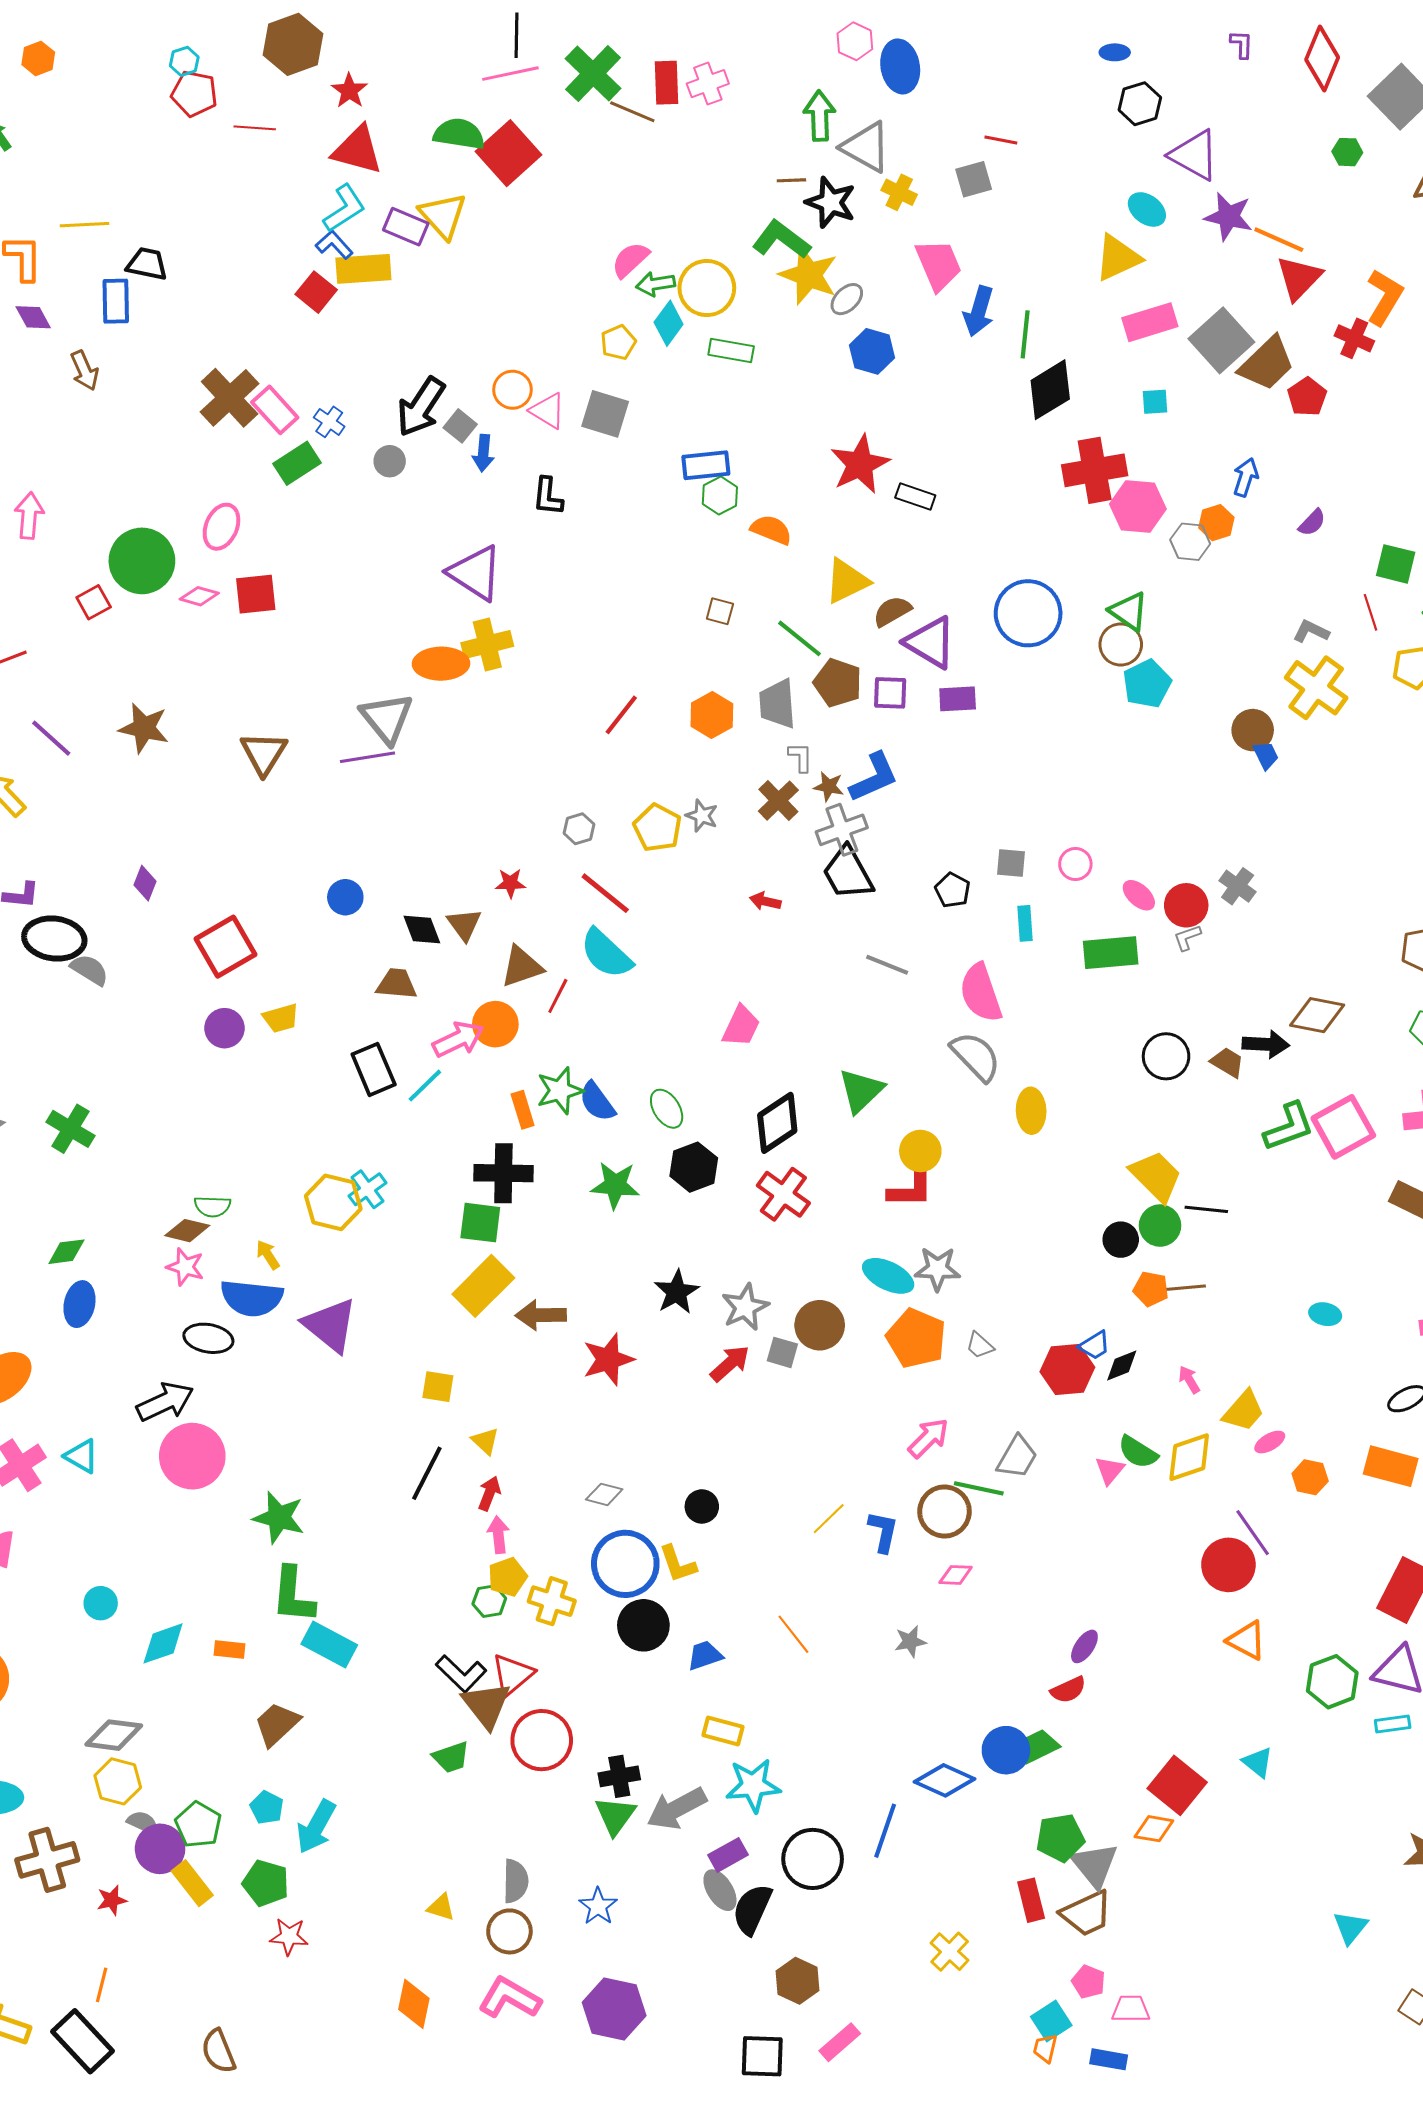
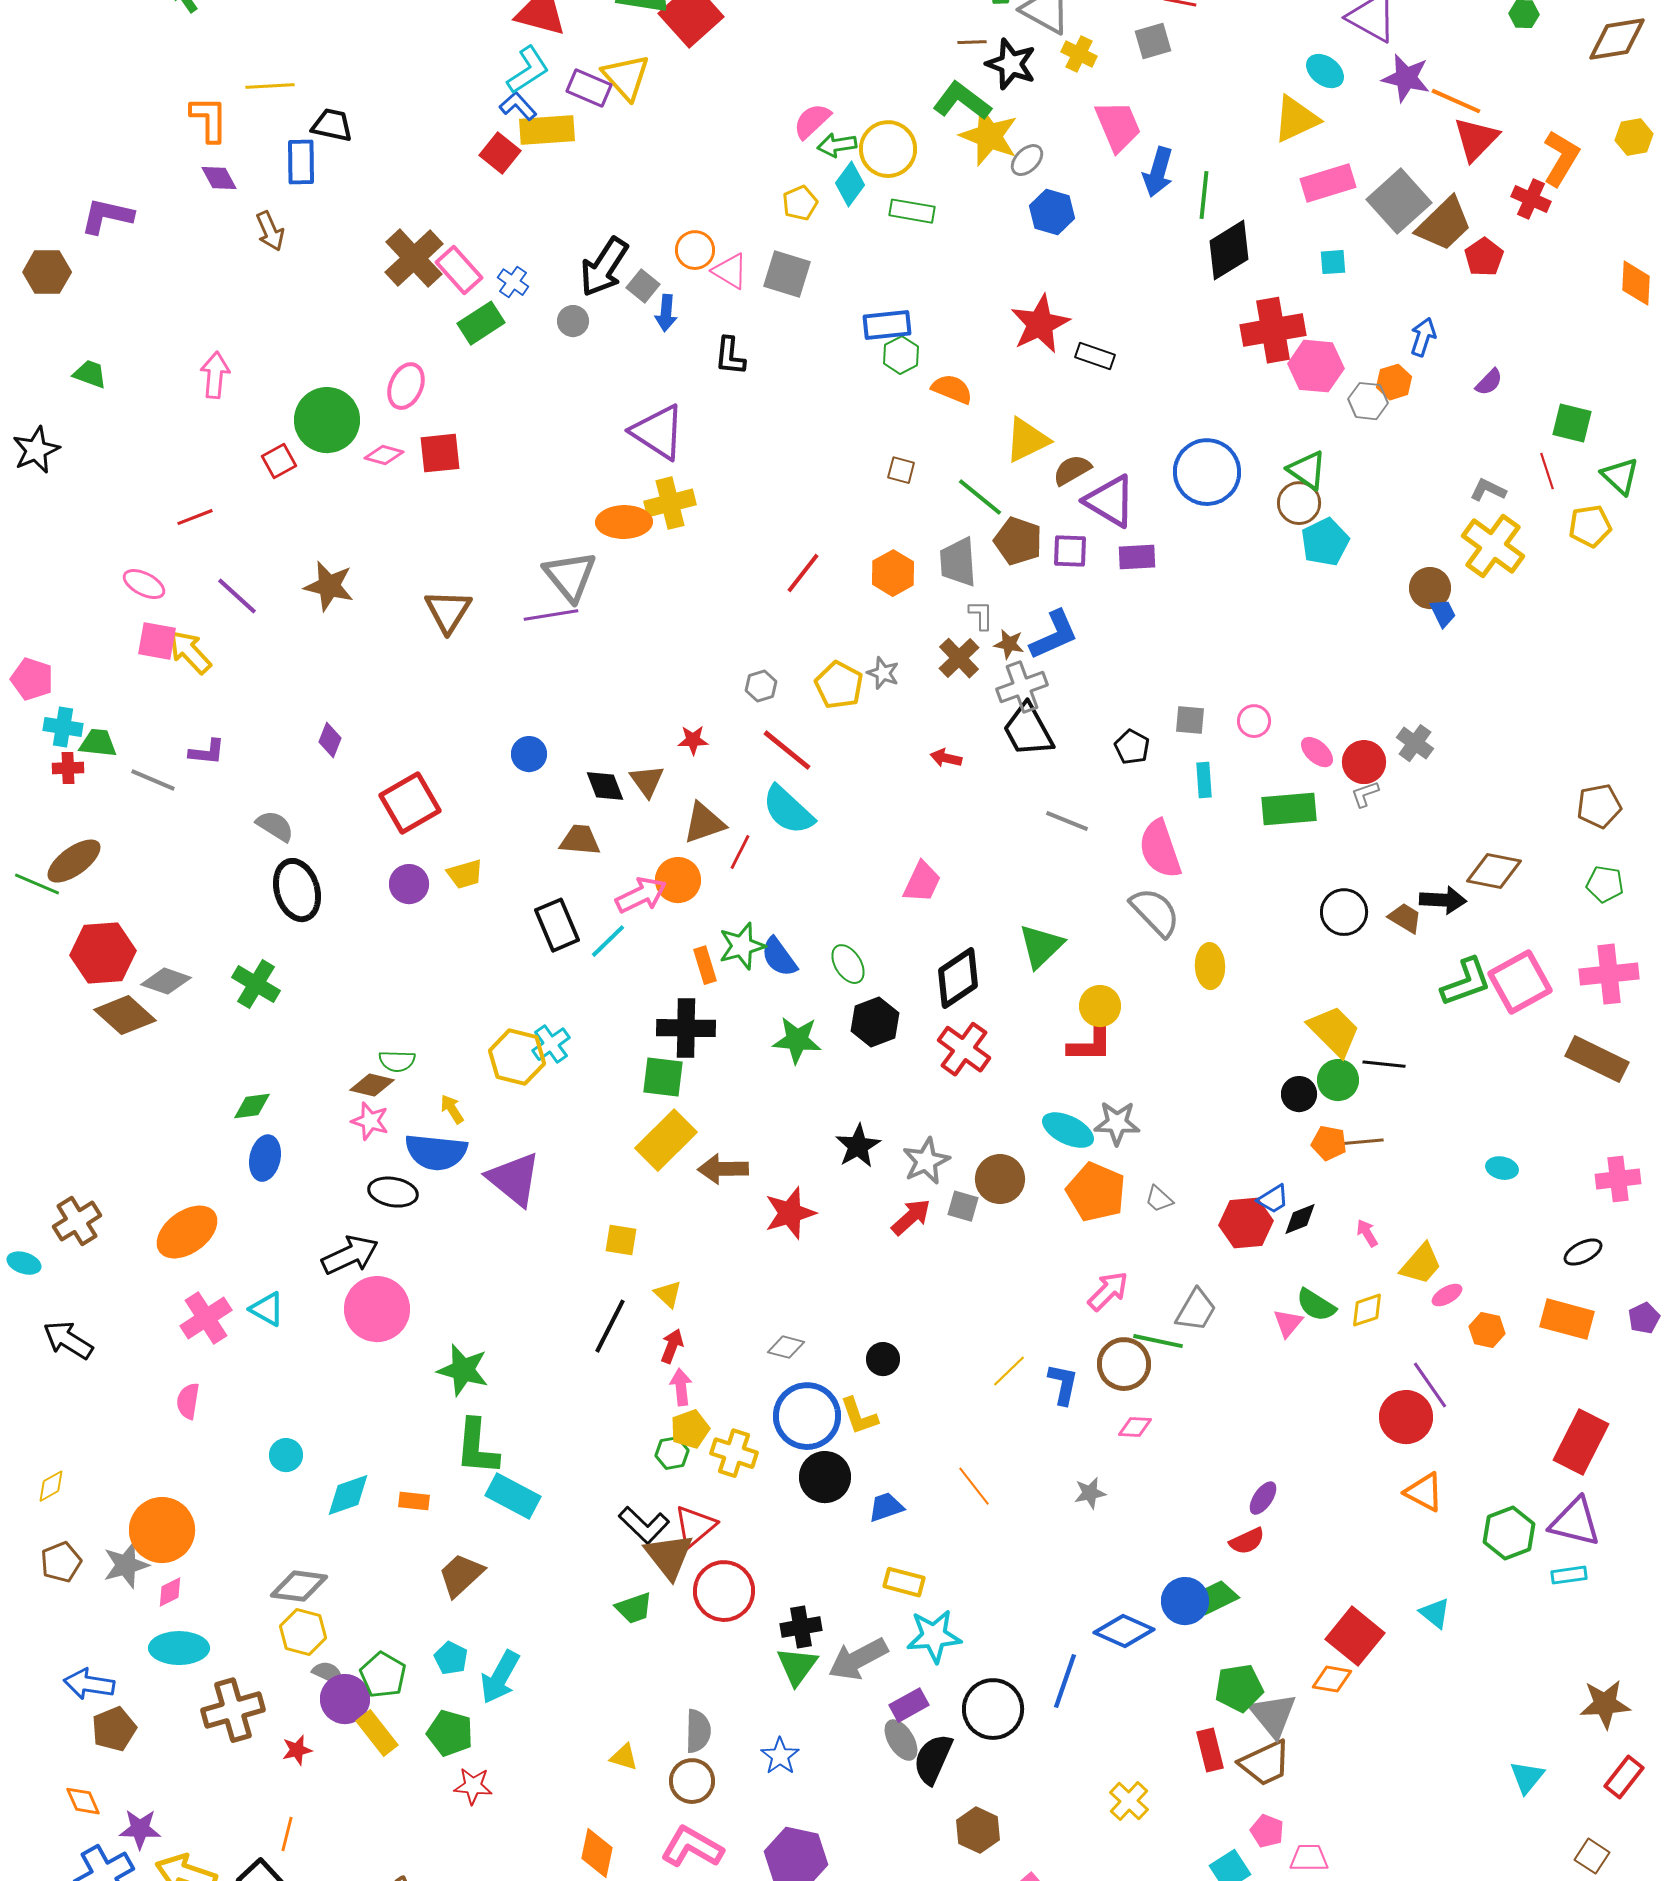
black ellipse: (54, 939) -> (297, 890), moved, turned 66
yellow diamond: (1189, 1457) -> (1367, 1310), size x0.7

